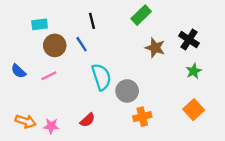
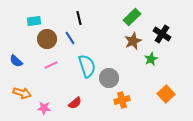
green rectangle: (141, 15) -> (132, 17), moved
brown star: (155, 48) -> (133, 41), turned 30
green star: (194, 71) -> (151, 59), moved
pink line: (49, 76) -> (51, 65), moved
orange arrow: (26, 121) -> (22, 93), moved

